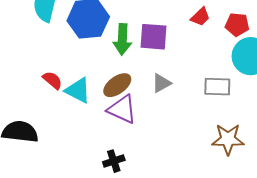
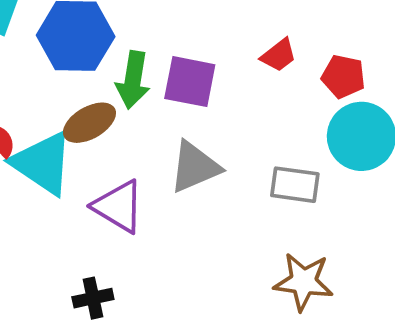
gray triangle: (161, 83) -> (195, 167), size x1.5
brown ellipse: (117, 85) -> (89, 123), moved
cyan triangle: (78, 90) -> (43, 163), size x1.4

